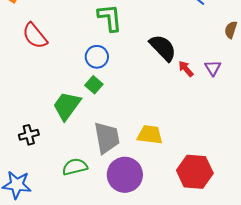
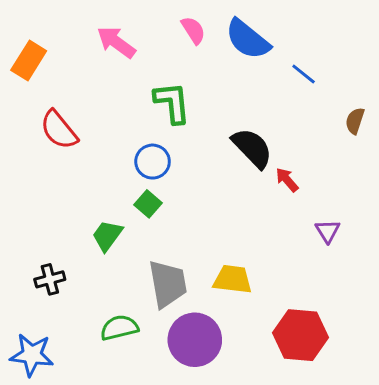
purple triangle: (213, 68) -> (328, 231), moved
green trapezoid: (67, 106) -> (107, 236), size x0.7

